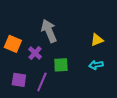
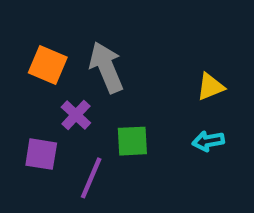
orange square: (13, 44) -> (48, 65), moved
purple square: (19, 80) -> (41, 154), moved

